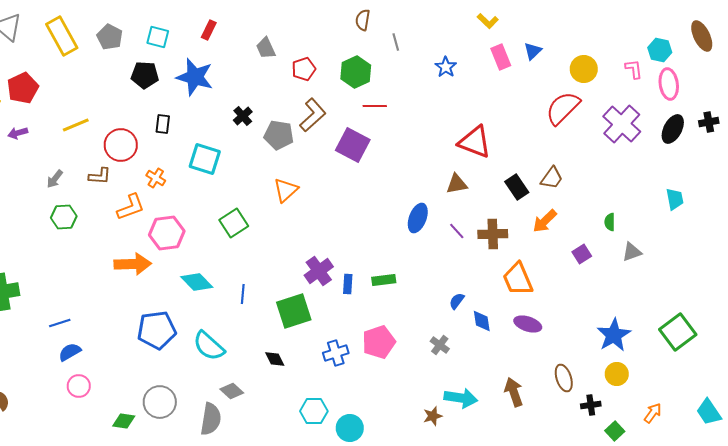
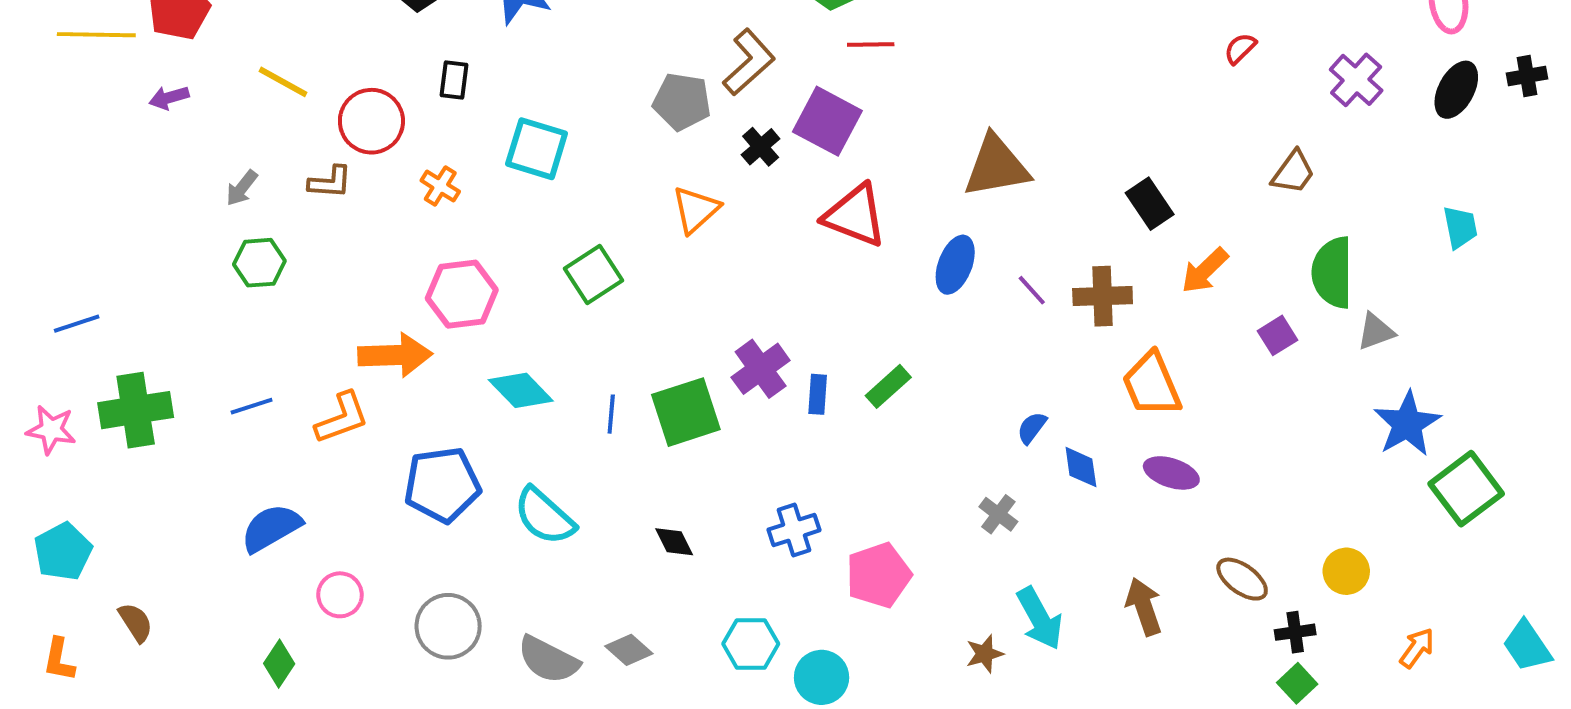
red semicircle: (563, 108) -> (1240, 48), size x0.5
black cross: (243, 116) -> (761, 147), moved
purple cross: (622, 124) -> (1356, 80), size x0.7
yellow line: (76, 125) -> (283, 82), turned 52
red triangle: (475, 142) -> (855, 216), moved
brown trapezoid: (552, 178) -> (1293, 172), moved
brown triangle: (457, 184) -> (996, 166), moved, size x1.6
orange L-shape: (131, 207) -> (342, 418), moved
green semicircle: (610, 222) -> (1332, 273), size x2.0
green rectangle: (384, 280) -> (888, 386), turned -35
green square: (294, 311) -> (686, 412), moved
blue line: (60, 323) -> (252, 406), moved
blue star: (614, 335) -> (1407, 424), moved
pink pentagon: (379, 342) -> (878, 575), moved
blue semicircle: (70, 352) -> (271, 528), size x1.4
brown ellipse: (564, 378) -> (1242, 579), turned -36
pink circle: (79, 386) -> (340, 595), moved
gray diamond: (232, 391) -> (629, 650), moved
cyan arrow: (461, 398) -> (1040, 618), turned 52
gray semicircle: (211, 419) -> (548, 660), turned 108
green diamond: (124, 421) -> (279, 664), moved, turned -65
green square: (615, 431) -> (1297, 683), moved

